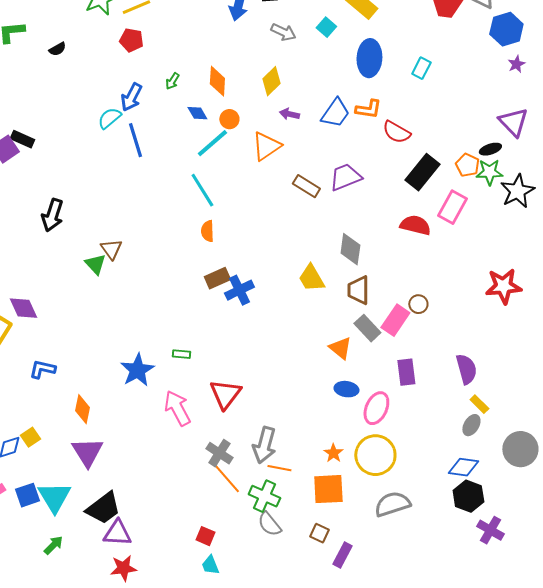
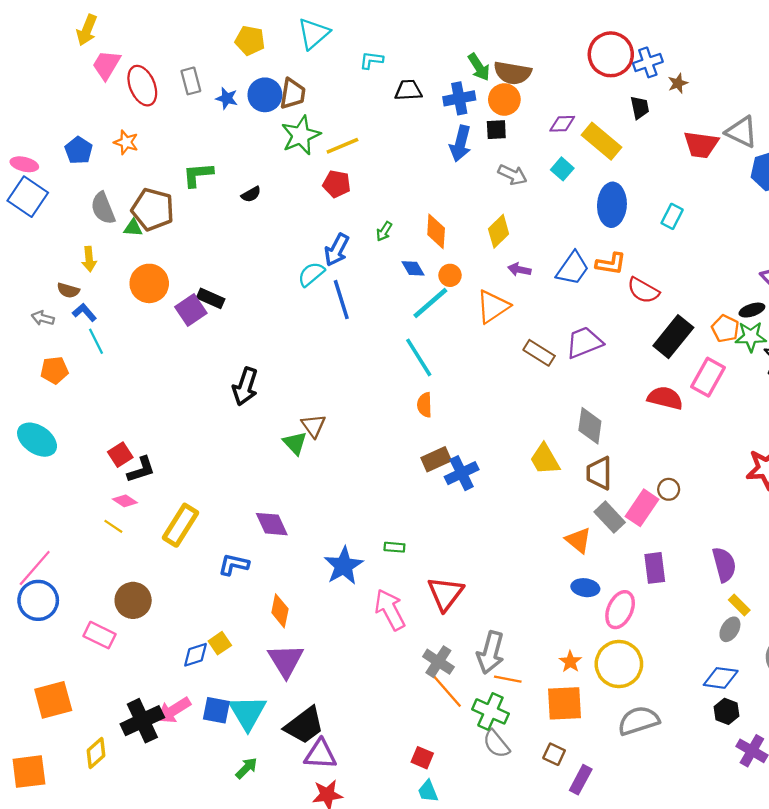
purple diamond: (23, 308) -> (272, 524), moved
blue square: (27, 495) -> (216, 710), turned 30
black hexagon: (468, 496) -> (726, 711), size x0.7

